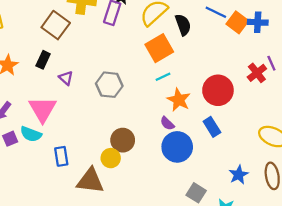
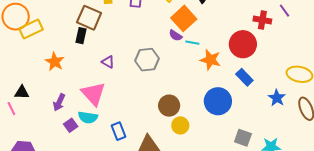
black rectangle: (43, 60) -> (81, 36), moved
red cross: (257, 73) -> (262, 20), moved, turned -30
cyan line: (163, 77) -> (192, 43), turned 48
purple semicircle: (167, 123) -> (176, 35), moved
yellow circle: (111, 158) -> (180, 125), moved
blue star: (239, 175) -> (277, 98), moved

